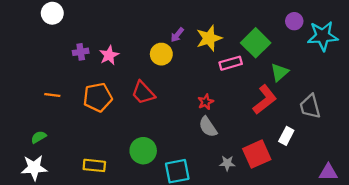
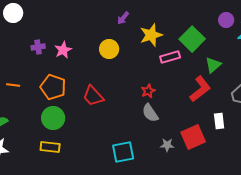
purple arrow: (177, 35) -> (123, 18), moved
red trapezoid: (143, 93) -> (93, 96), moved
orange pentagon: (98, 97) -> (53, 87), turned 30
white rectangle: (286, 136) -> (219, 121), turned -35
green circle: (143, 151) -> (53, 118), moved

